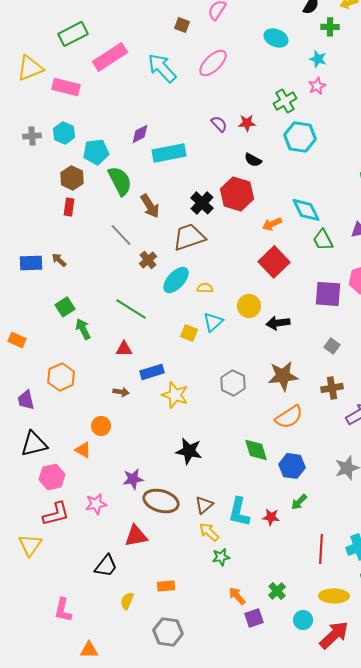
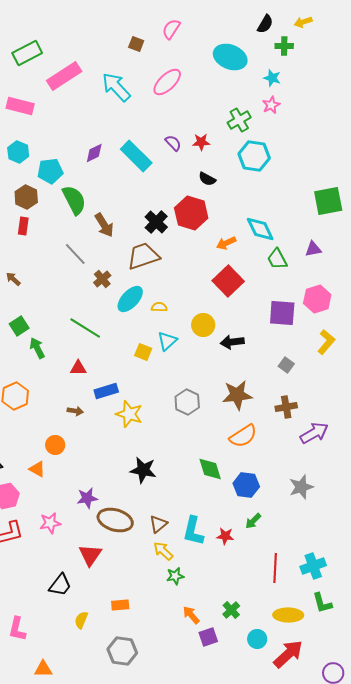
cyan ellipse: (276, 38) -> (230, 57), size x1.4
cyan rectangle: (169, 153) -> (136, 156), moved, turned 56
red triangle: (136, 536) -> (90, 555), turned -45

